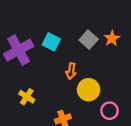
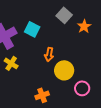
gray square: (89, 40) -> (64, 15), moved
yellow cross: (27, 97) -> (11, 63), moved

